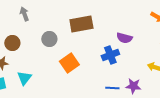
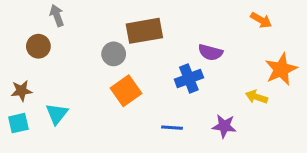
gray circle: (49, 39) -> (114, 54), moved
brown circle: (12, 43) -> (38, 46), moved
blue line: (112, 88) -> (172, 128), moved

